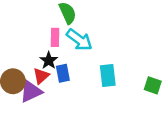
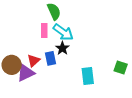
black star: (49, 60) -> (62, 48), moved
cyan rectangle: (108, 75) -> (88, 76), moved

